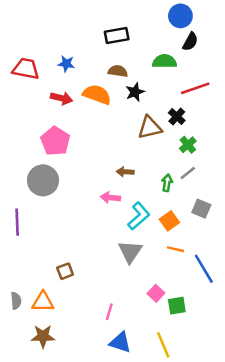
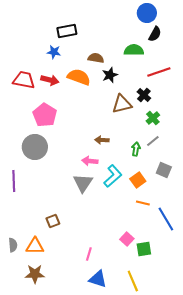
black rectangle: (117, 36) -> (67, 31), moved
red trapezoid: (26, 69) -> (24, 80), moved
gray triangle: (130, 252) -> (83, 183), moved

